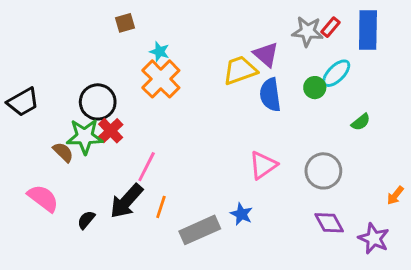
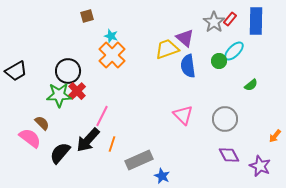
gray star: (308, 31) -> (214, 22), turned 30
brown semicircle: (63, 152) -> (42, 123), moved
pink triangle: (263, 165) -> (183, 115), turned -40
blue star: (241, 214) -> (162, 176), moved
black semicircle: (86, 220) -> (60, 153), size x1.6

